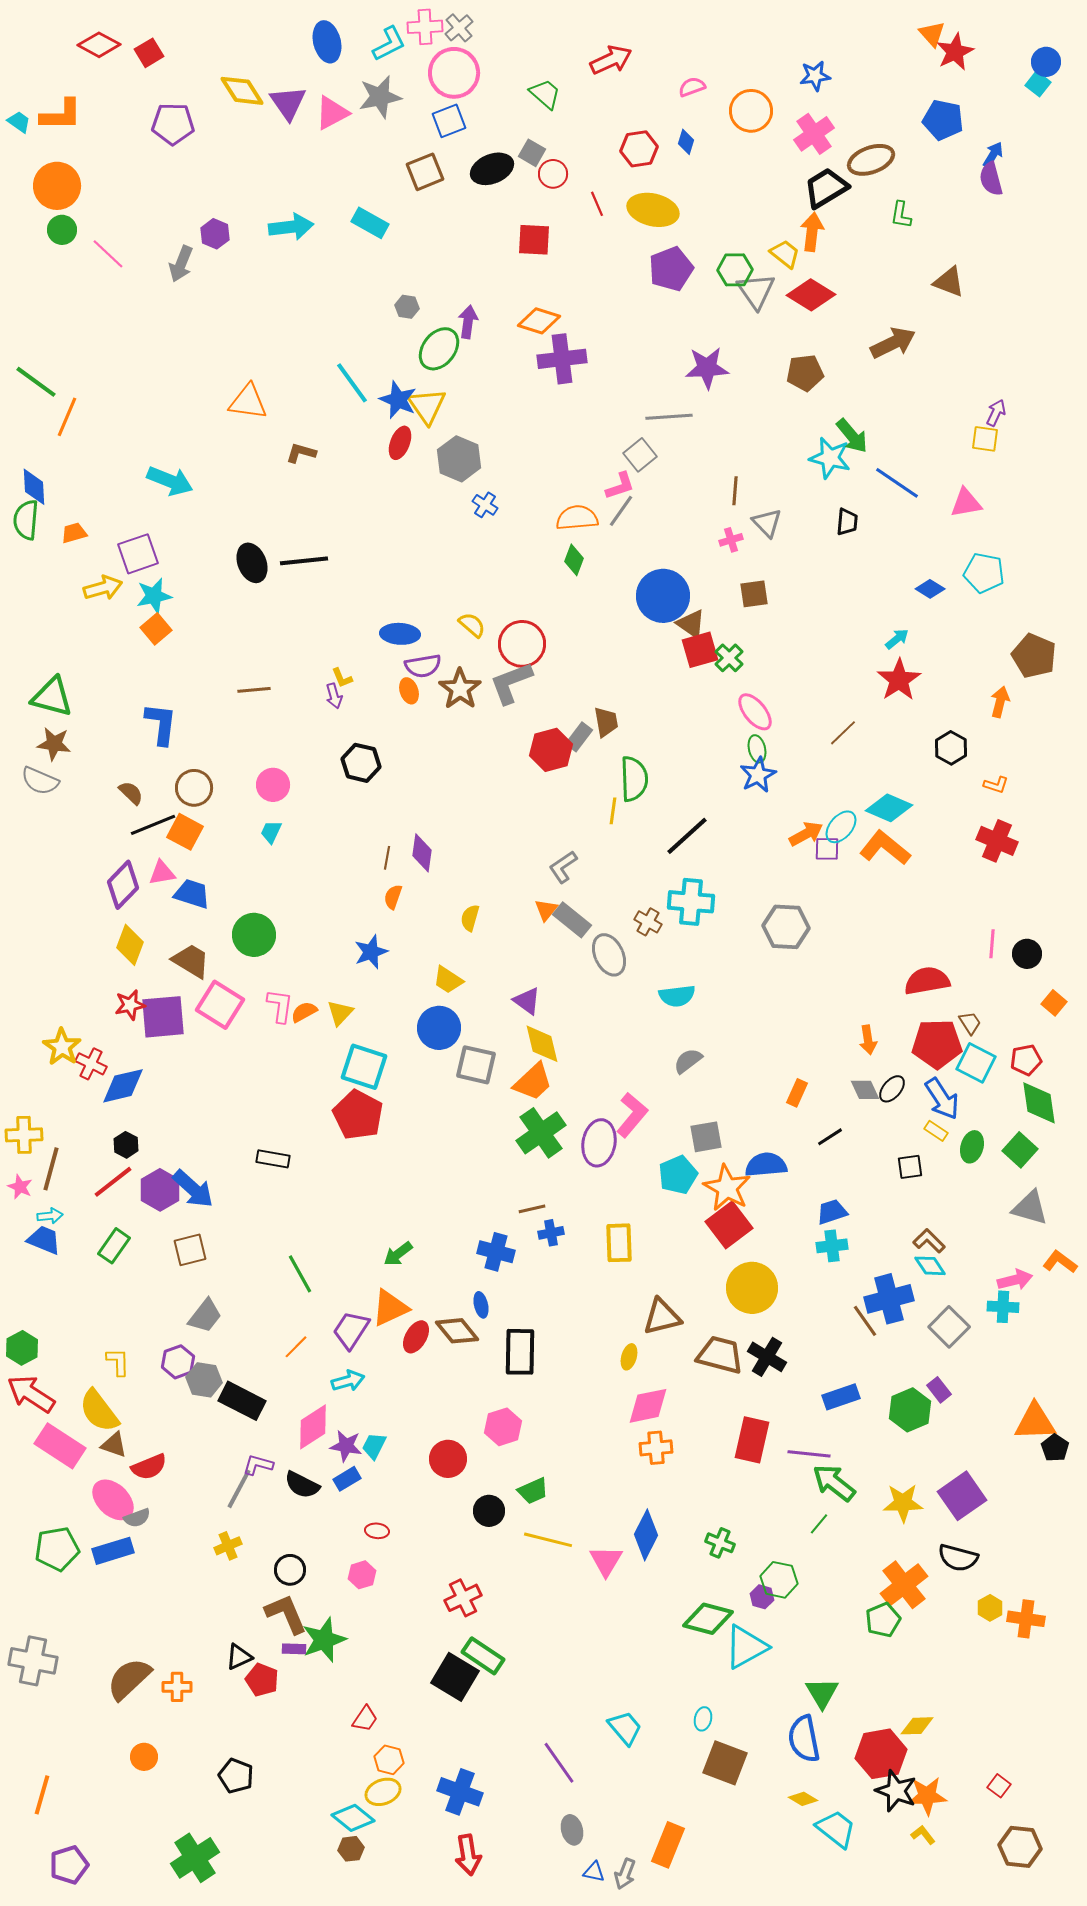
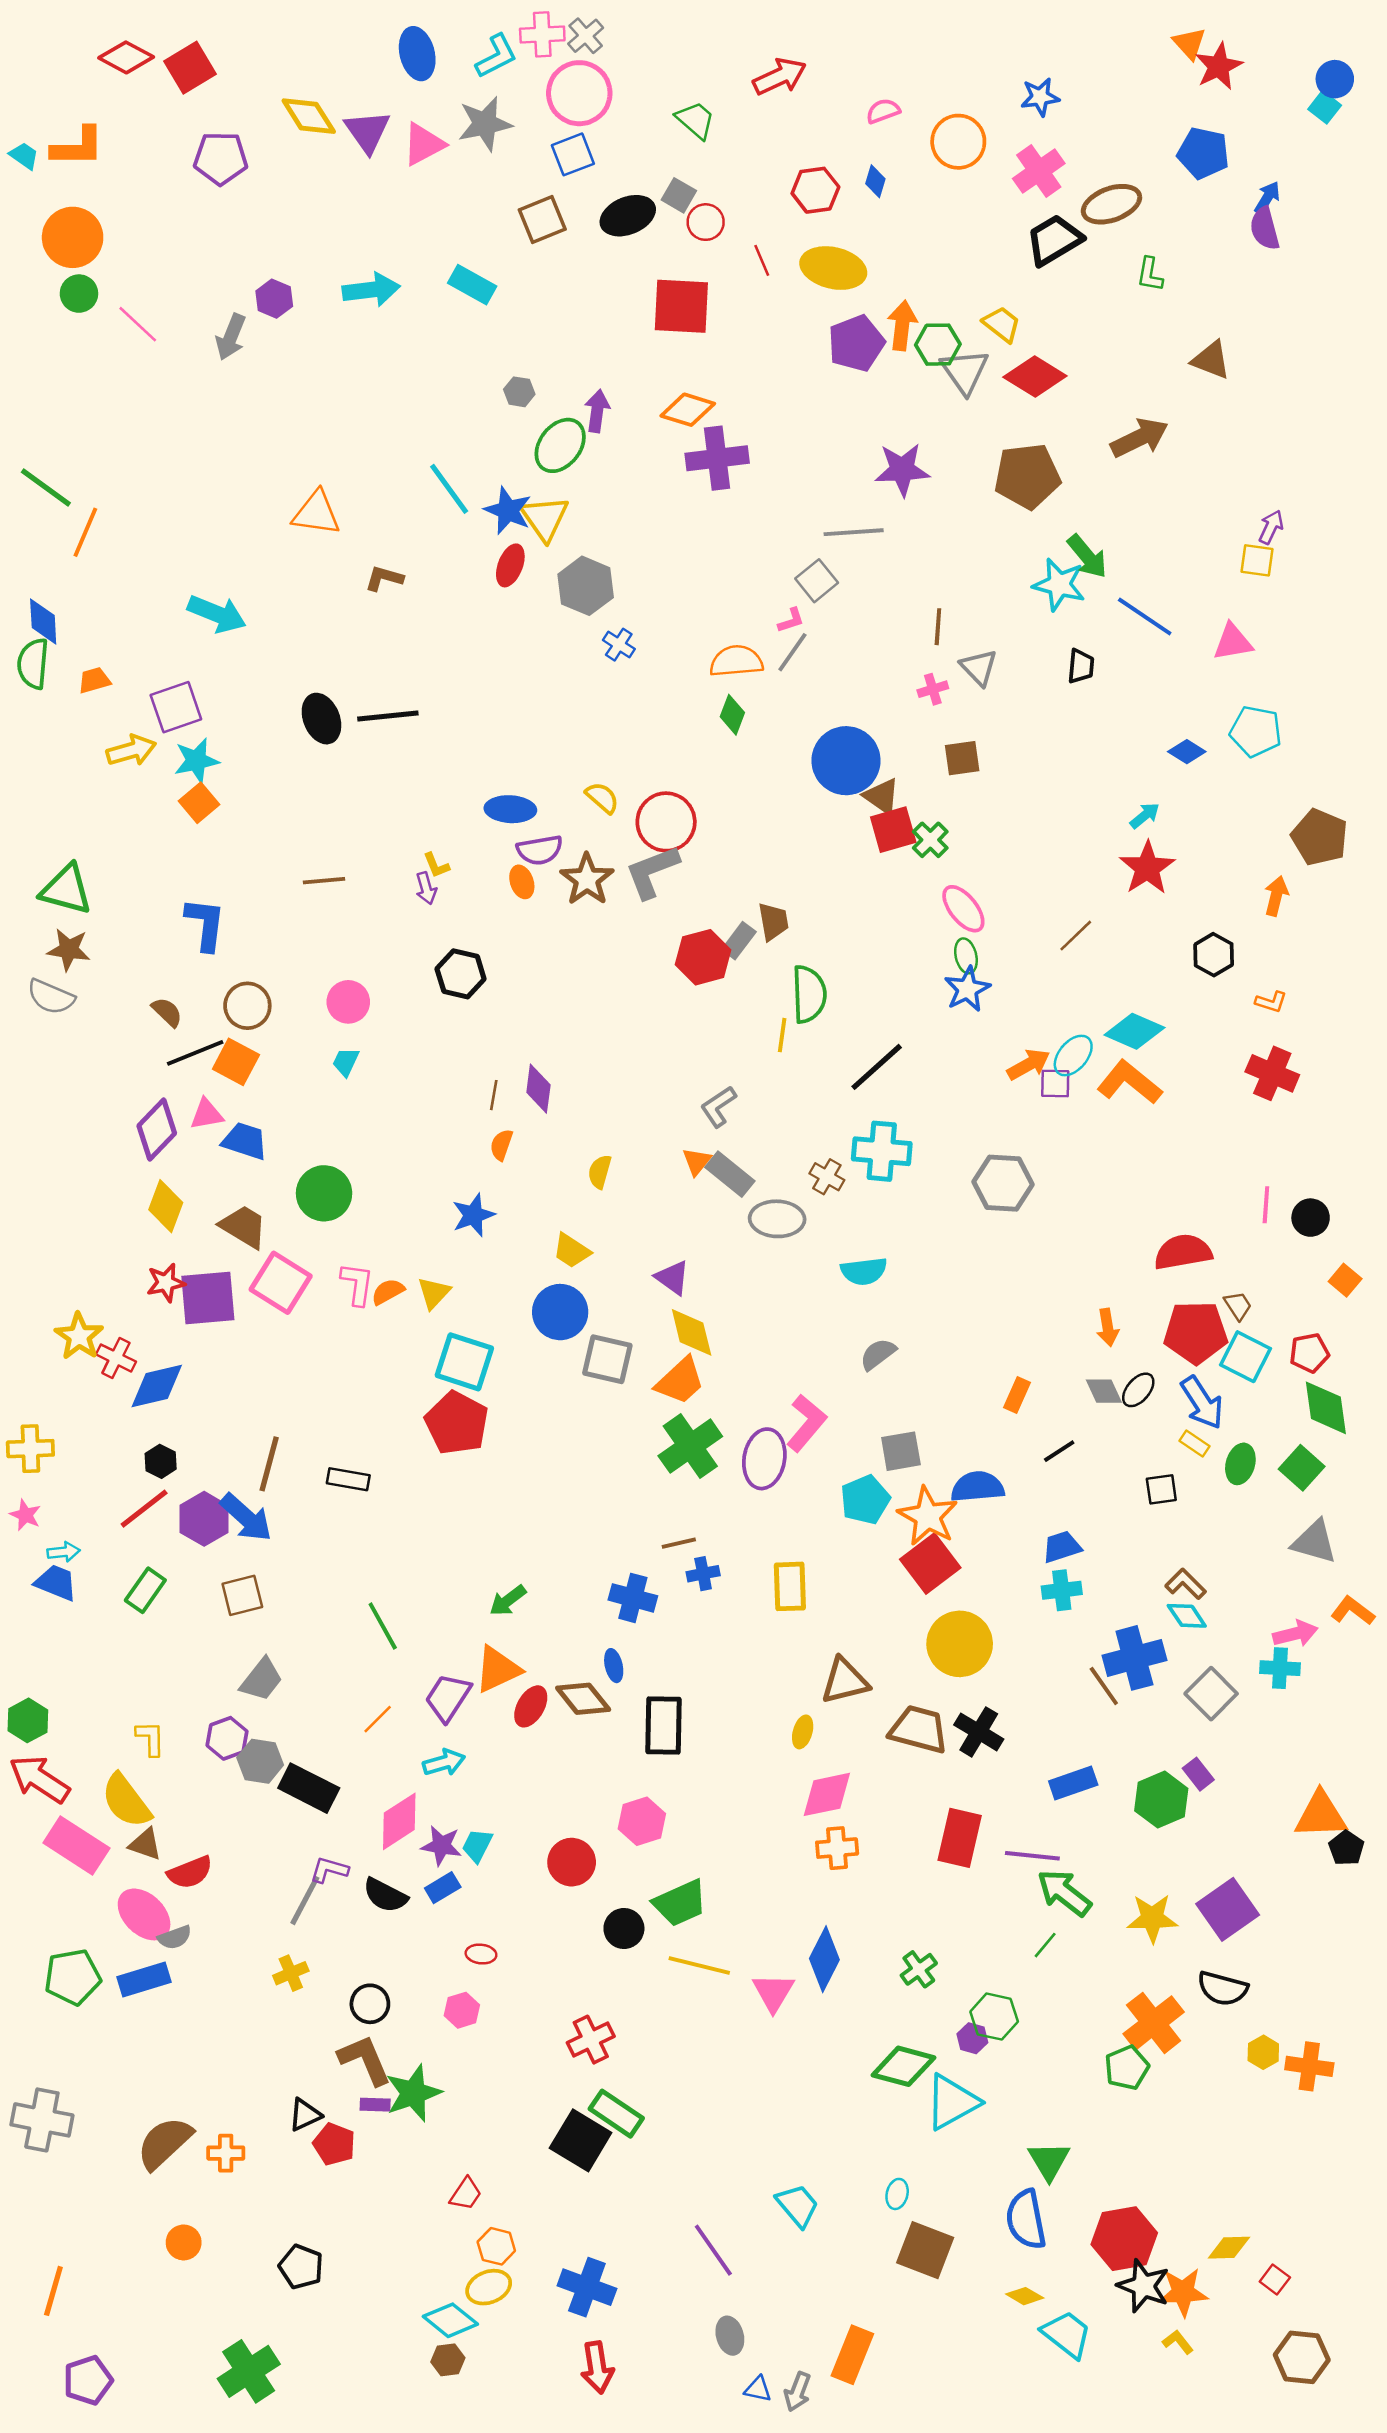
red square: (149, 53) -> (190, 68), size x1.4
orange arrow: (812, 232) -> (902, 325), moved
red square: (534, 240) -> (681, 306), size x1.4
brown pentagon: (805, 373) -> (1027, 476), size x1.4
pink L-shape: (620, 486) -> (791, 620), size x0.7
gray ellipse: (609, 955) -> (777, 1219), turned -63
brown line: (51, 1169) -> (269, 1464), moved
green trapezoid: (533, 1491) -> (680, 1903), size x1.4
green cross: (720, 1543) -> (919, 1969), turned 32
yellow diamond: (917, 1726) -> (1229, 2248), moved

